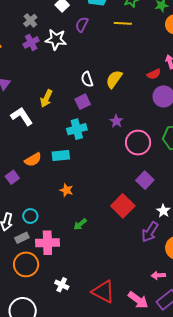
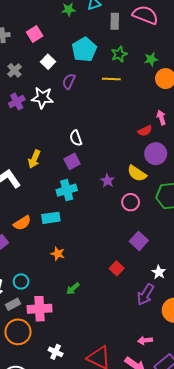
gray cross: (30, 20) -> (14, 70), moved
yellow semicircle: (114, 79) -> (137, 173), moved, turned -90
pink circle: (138, 143) -> (131, 202), size x0.7
red square: (123, 206) -> (117, 268), size x0.6
pink arrow: (158, 275) -> (145, 340), moved

